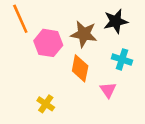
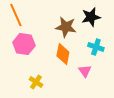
pink hexagon: (48, 43) -> (24, 44), moved

